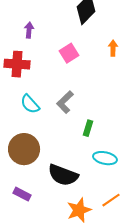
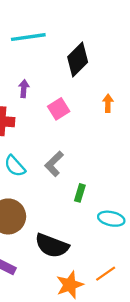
purple arrow: (29, 30) -> (24, 89), moved
cyan ellipse: (105, 158) -> (111, 219), moved

